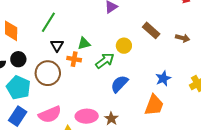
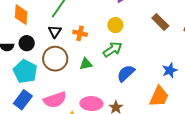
green triangle: (84, 43) -> (86, 64), moved
black triangle: (57, 45) -> (55, 32), moved
yellow circle: (124, 46) -> (115, 25), moved
orange cross: (74, 59) -> (80, 33), moved

